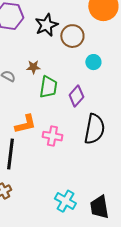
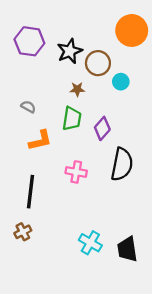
cyan circle: (93, 62) -> (121, 82), moved
brown star: (33, 67) -> (77, 89), moved
orange L-shape: (25, 124) -> (40, 140), moved

